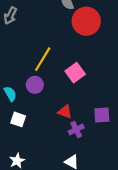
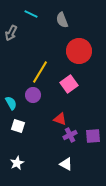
red circle: (86, 21) -> (79, 51), moved
purple square: (102, 115) -> (93, 136), moved

